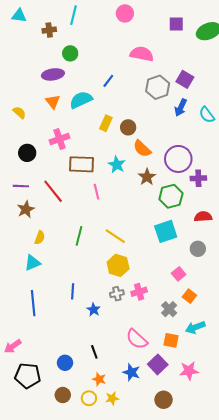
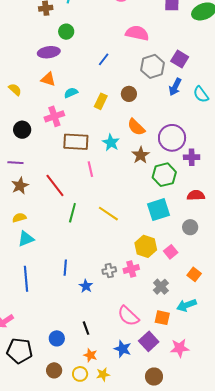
cyan semicircle: (81, 100) -> (71, 93), moved, size x0.6
orange triangle: (53, 102) -> (48, 79), turned -35
brown circle: (128, 127) -> (129, 94), moved
red line: (53, 191) -> (55, 185), moved
yellow semicircle: (40, 238) -> (19, 218), moved, turned -128
yellow hexagon: (118, 265) -> (146, 246), moved
orange square: (189, 296) -> (194, 274), moved

